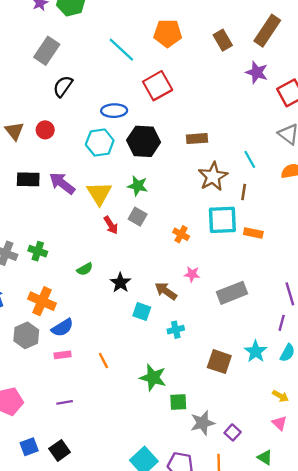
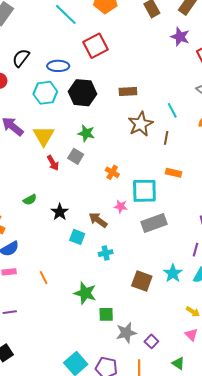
black semicircle: (63, 86) -> (21, 58), moved
green star: (138, 186) -> (86, 133), moved
cyan square: (222, 220) -> (144, 191), moved

